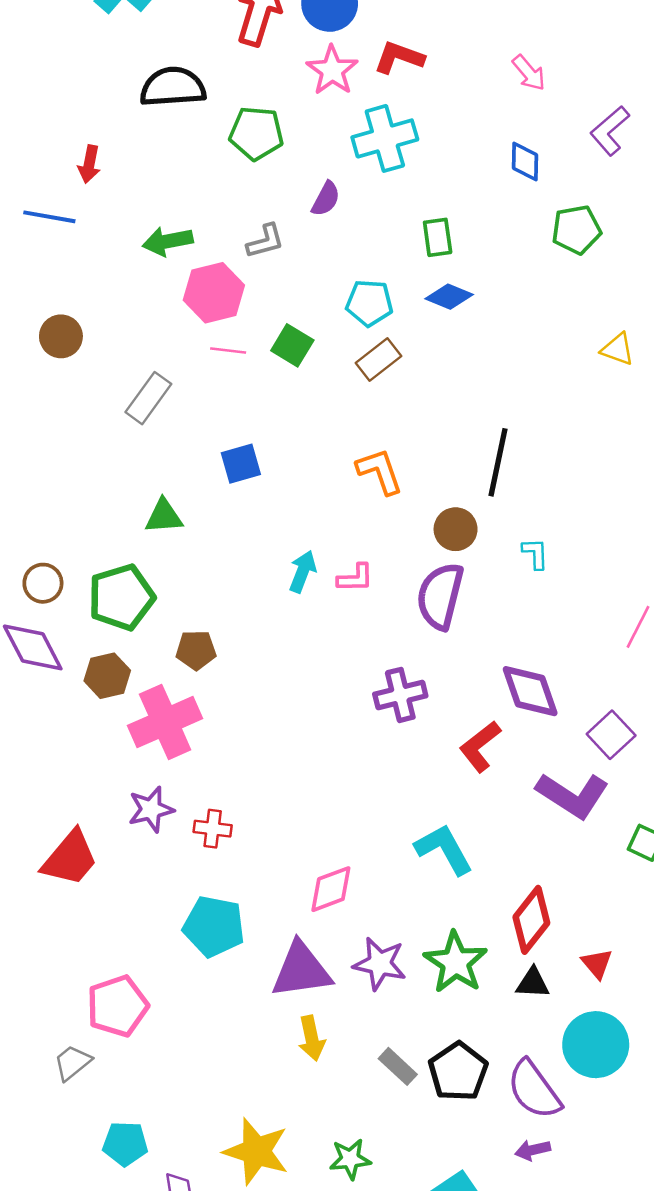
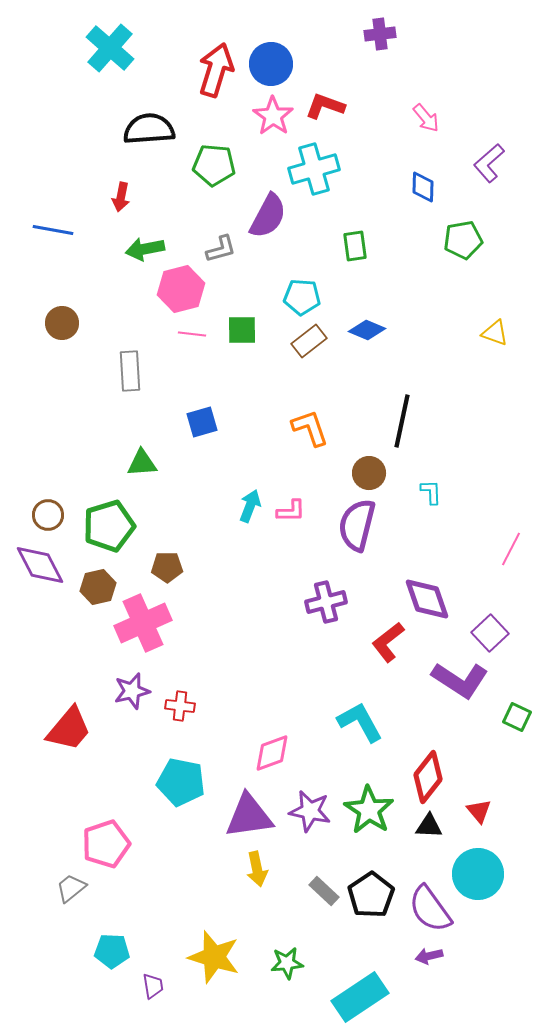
red arrow: (89, 164) -> (121, 197), moved
purple semicircle: (326, 199) -> (268, 216), size x1.6
blue diamond: (449, 297) -> (367, 330), moved
green square: (292, 345) -> (242, 330), turned -32
gray rectangle: (148, 398) -> (130, 371), turned -39

